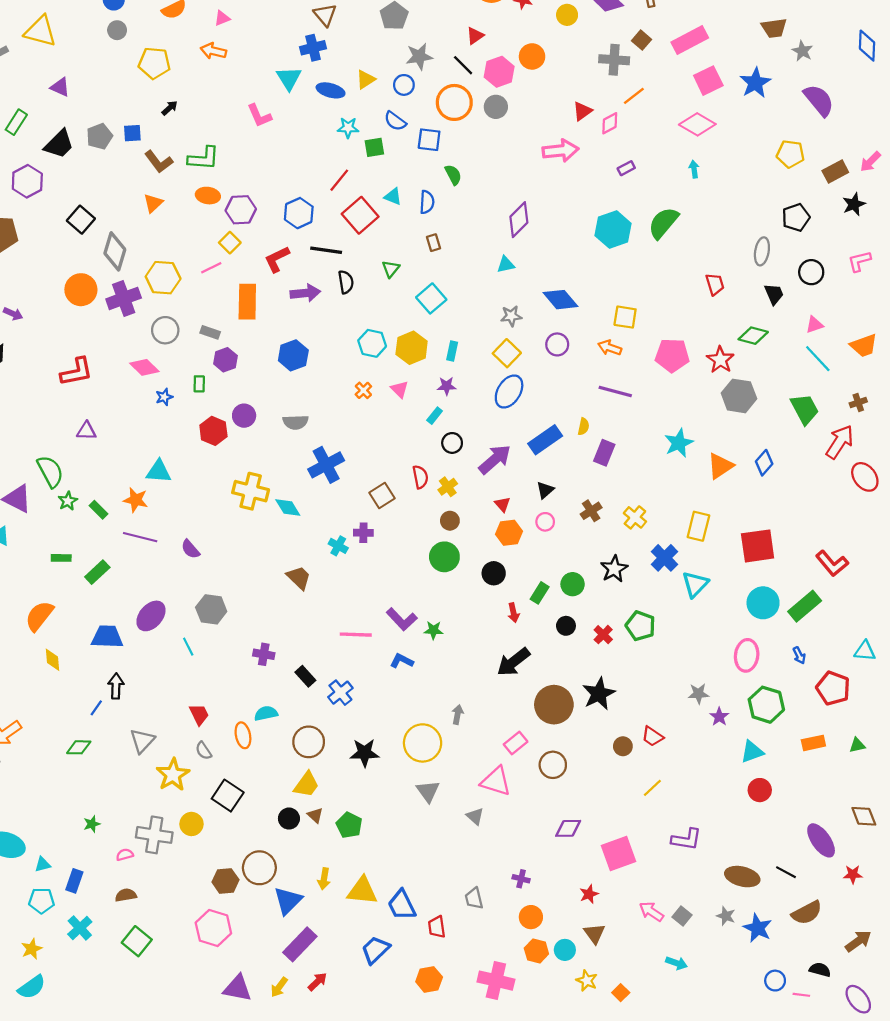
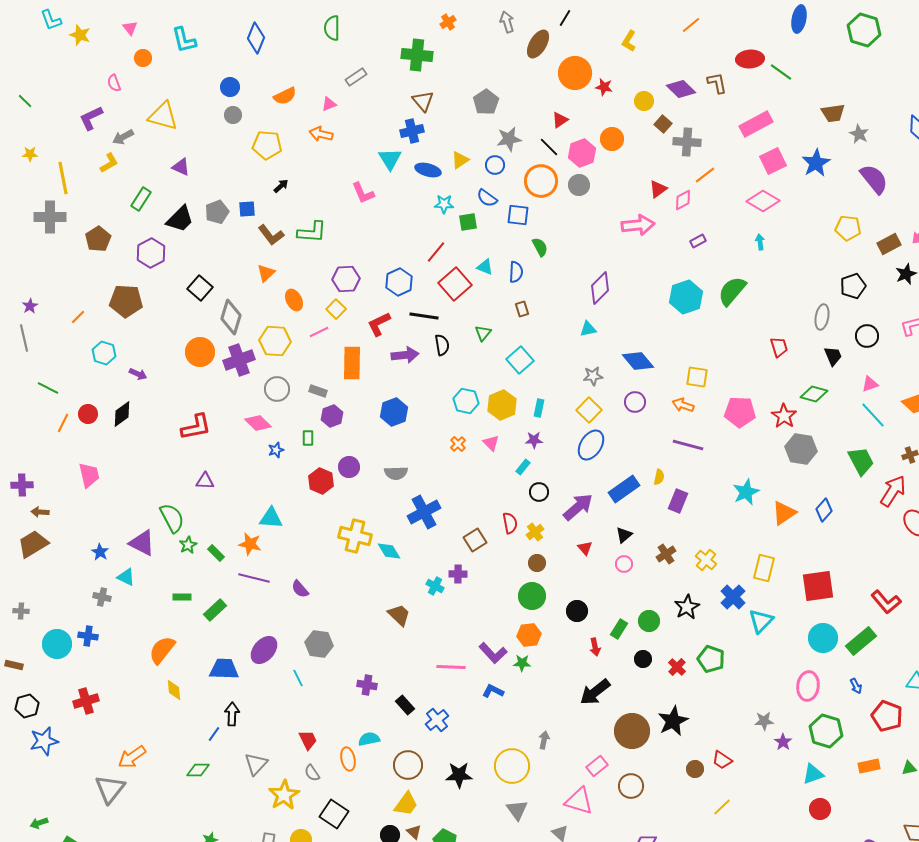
brown square: (642, 40) -> (663, 124), moved
orange ellipse: (208, 196) -> (294, 300), moved, turned 55
orange hexagon: (509, 533) -> (529, 635), moved

